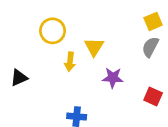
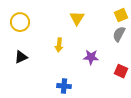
yellow circle: (53, 31) -> (20, 22), moved
yellow triangle: (94, 47) -> (77, 18), moved

